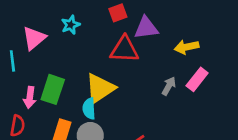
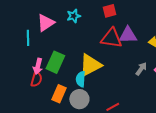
purple triangle: (146, 28) -> (128, 35), moved
red semicircle: (17, 126) -> (36, 79), moved

